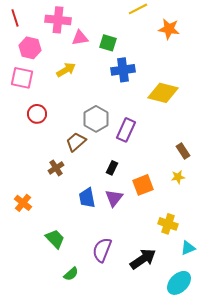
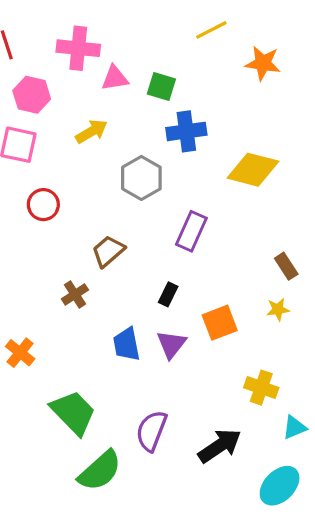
gray hexagon: (96, 119) -> (141, 178), moved
green trapezoid: (55, 239) -> (73, 413), size x1.4
green semicircle: (71, 274) -> (100, 471), size x1.8

